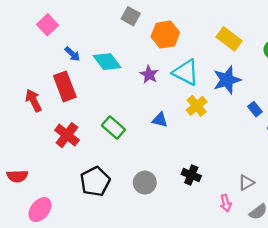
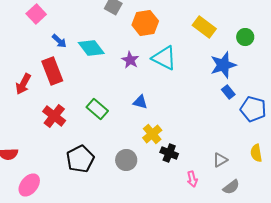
blue star: (227, 80) -> (223, 65), moved
red arrow: (33, 100) -> (23, 84), turned -125
yellow cross: (197, 106) -> (152, 134), moved
pink arrow: (226, 203) -> (192, 179), moved

